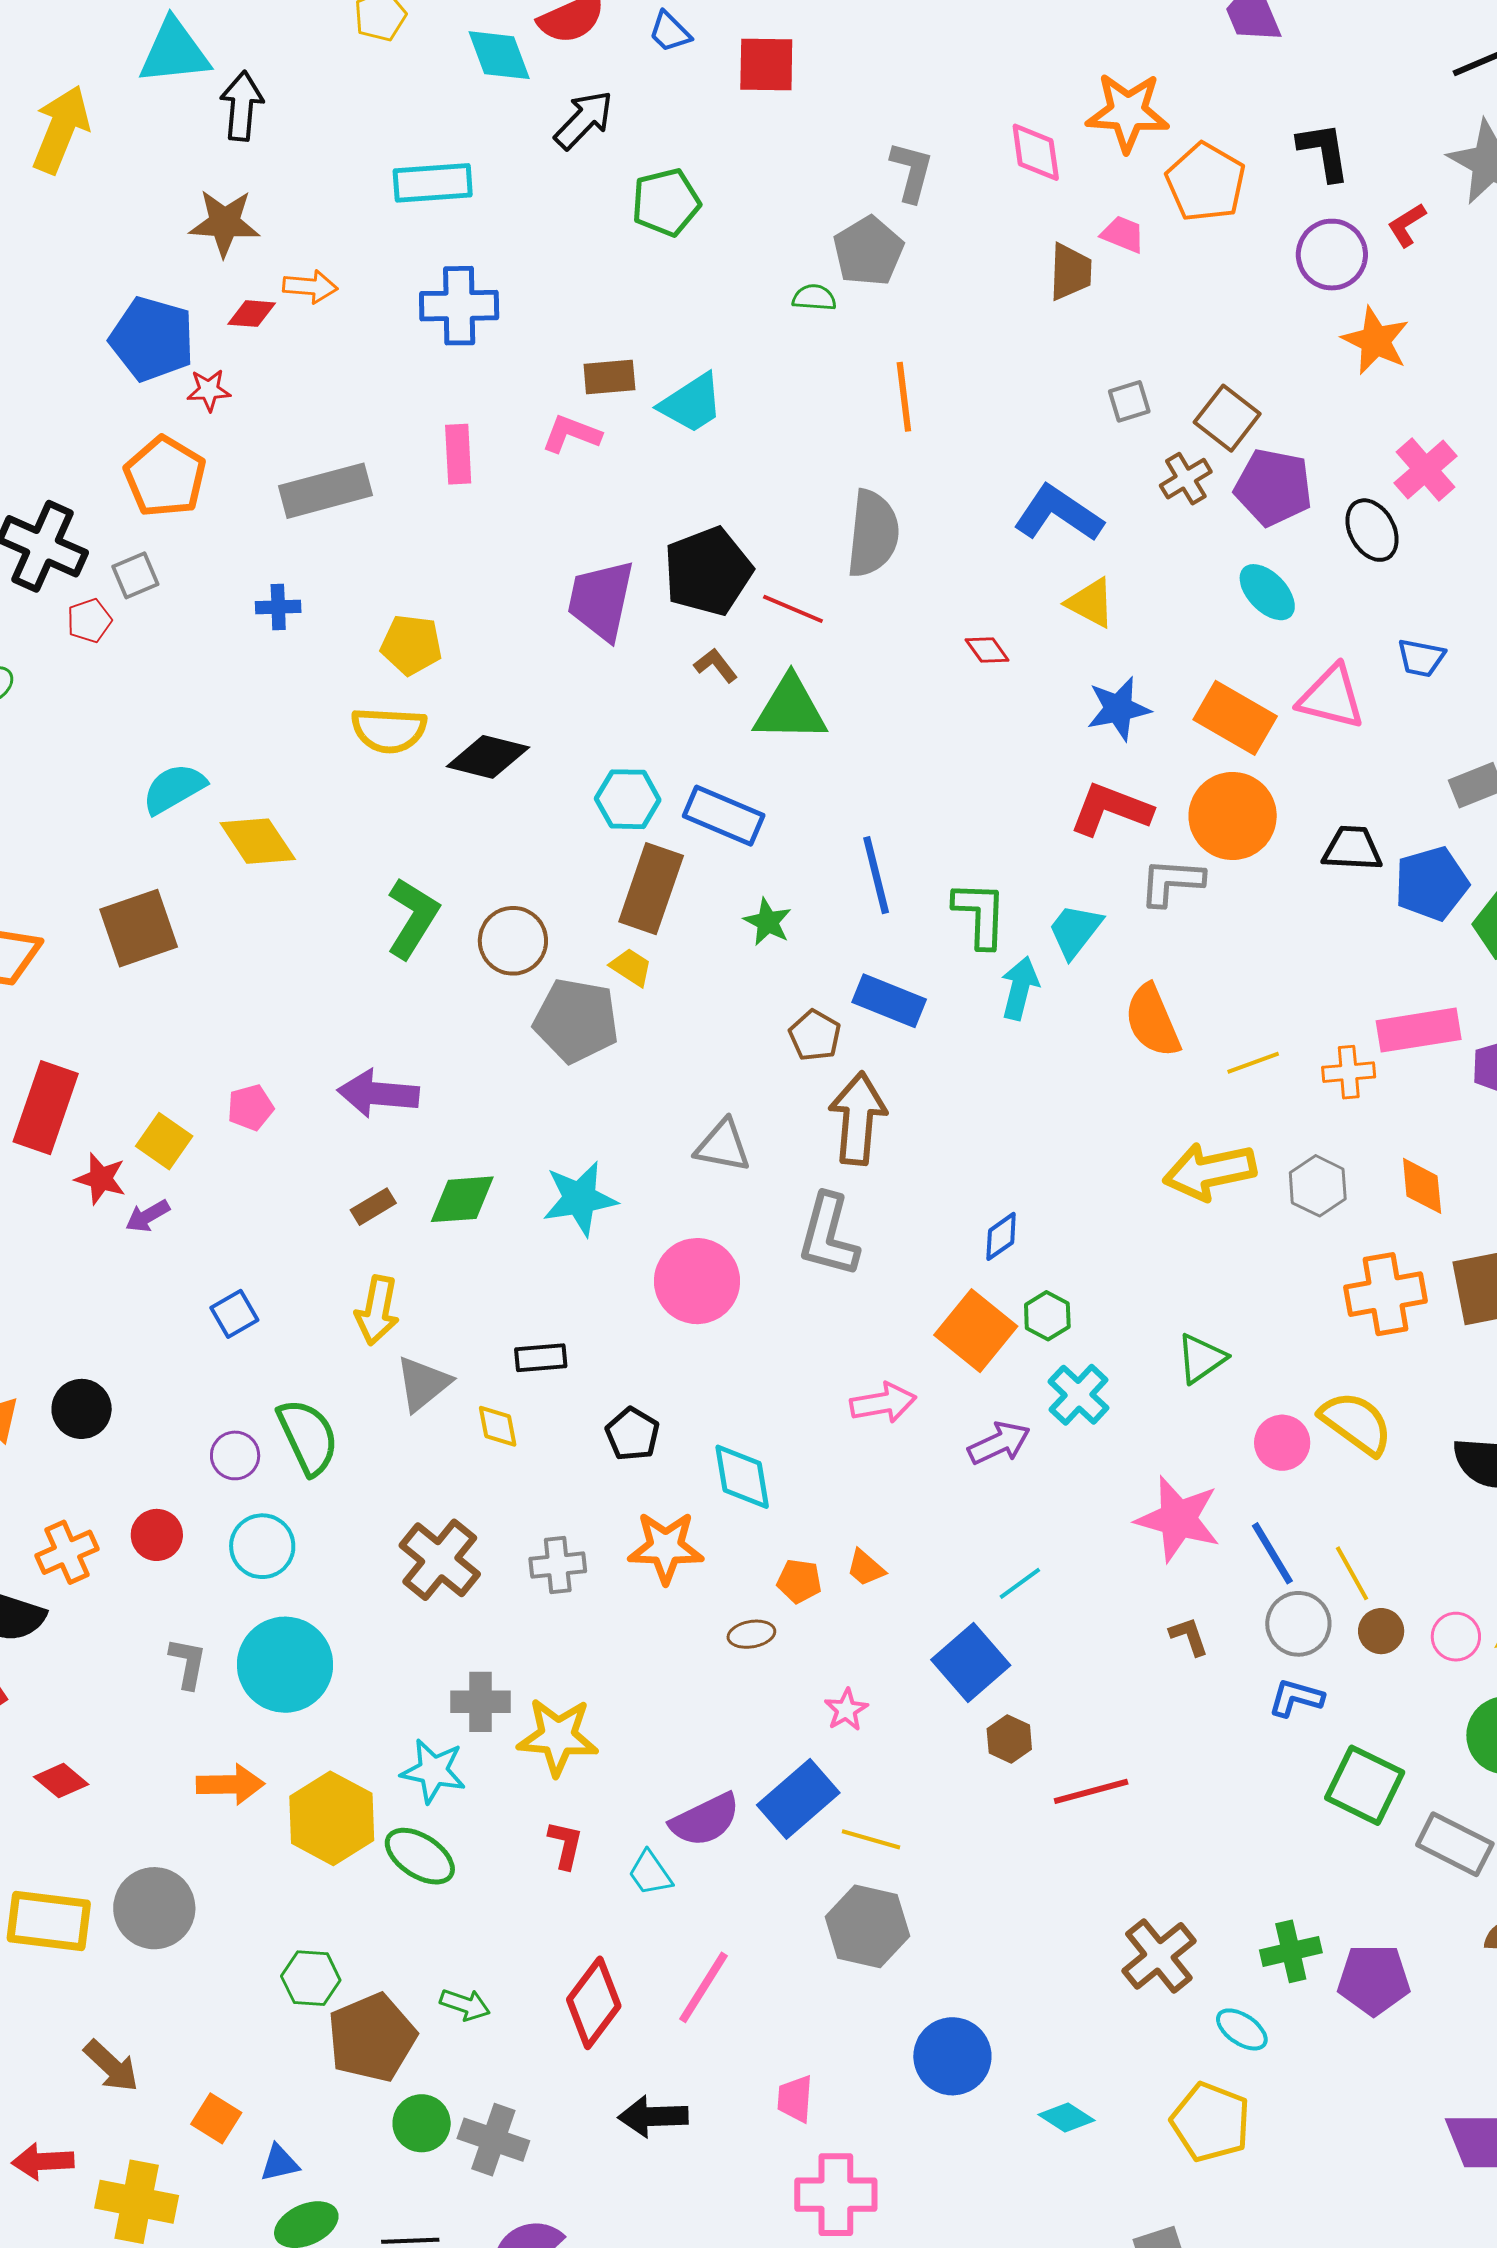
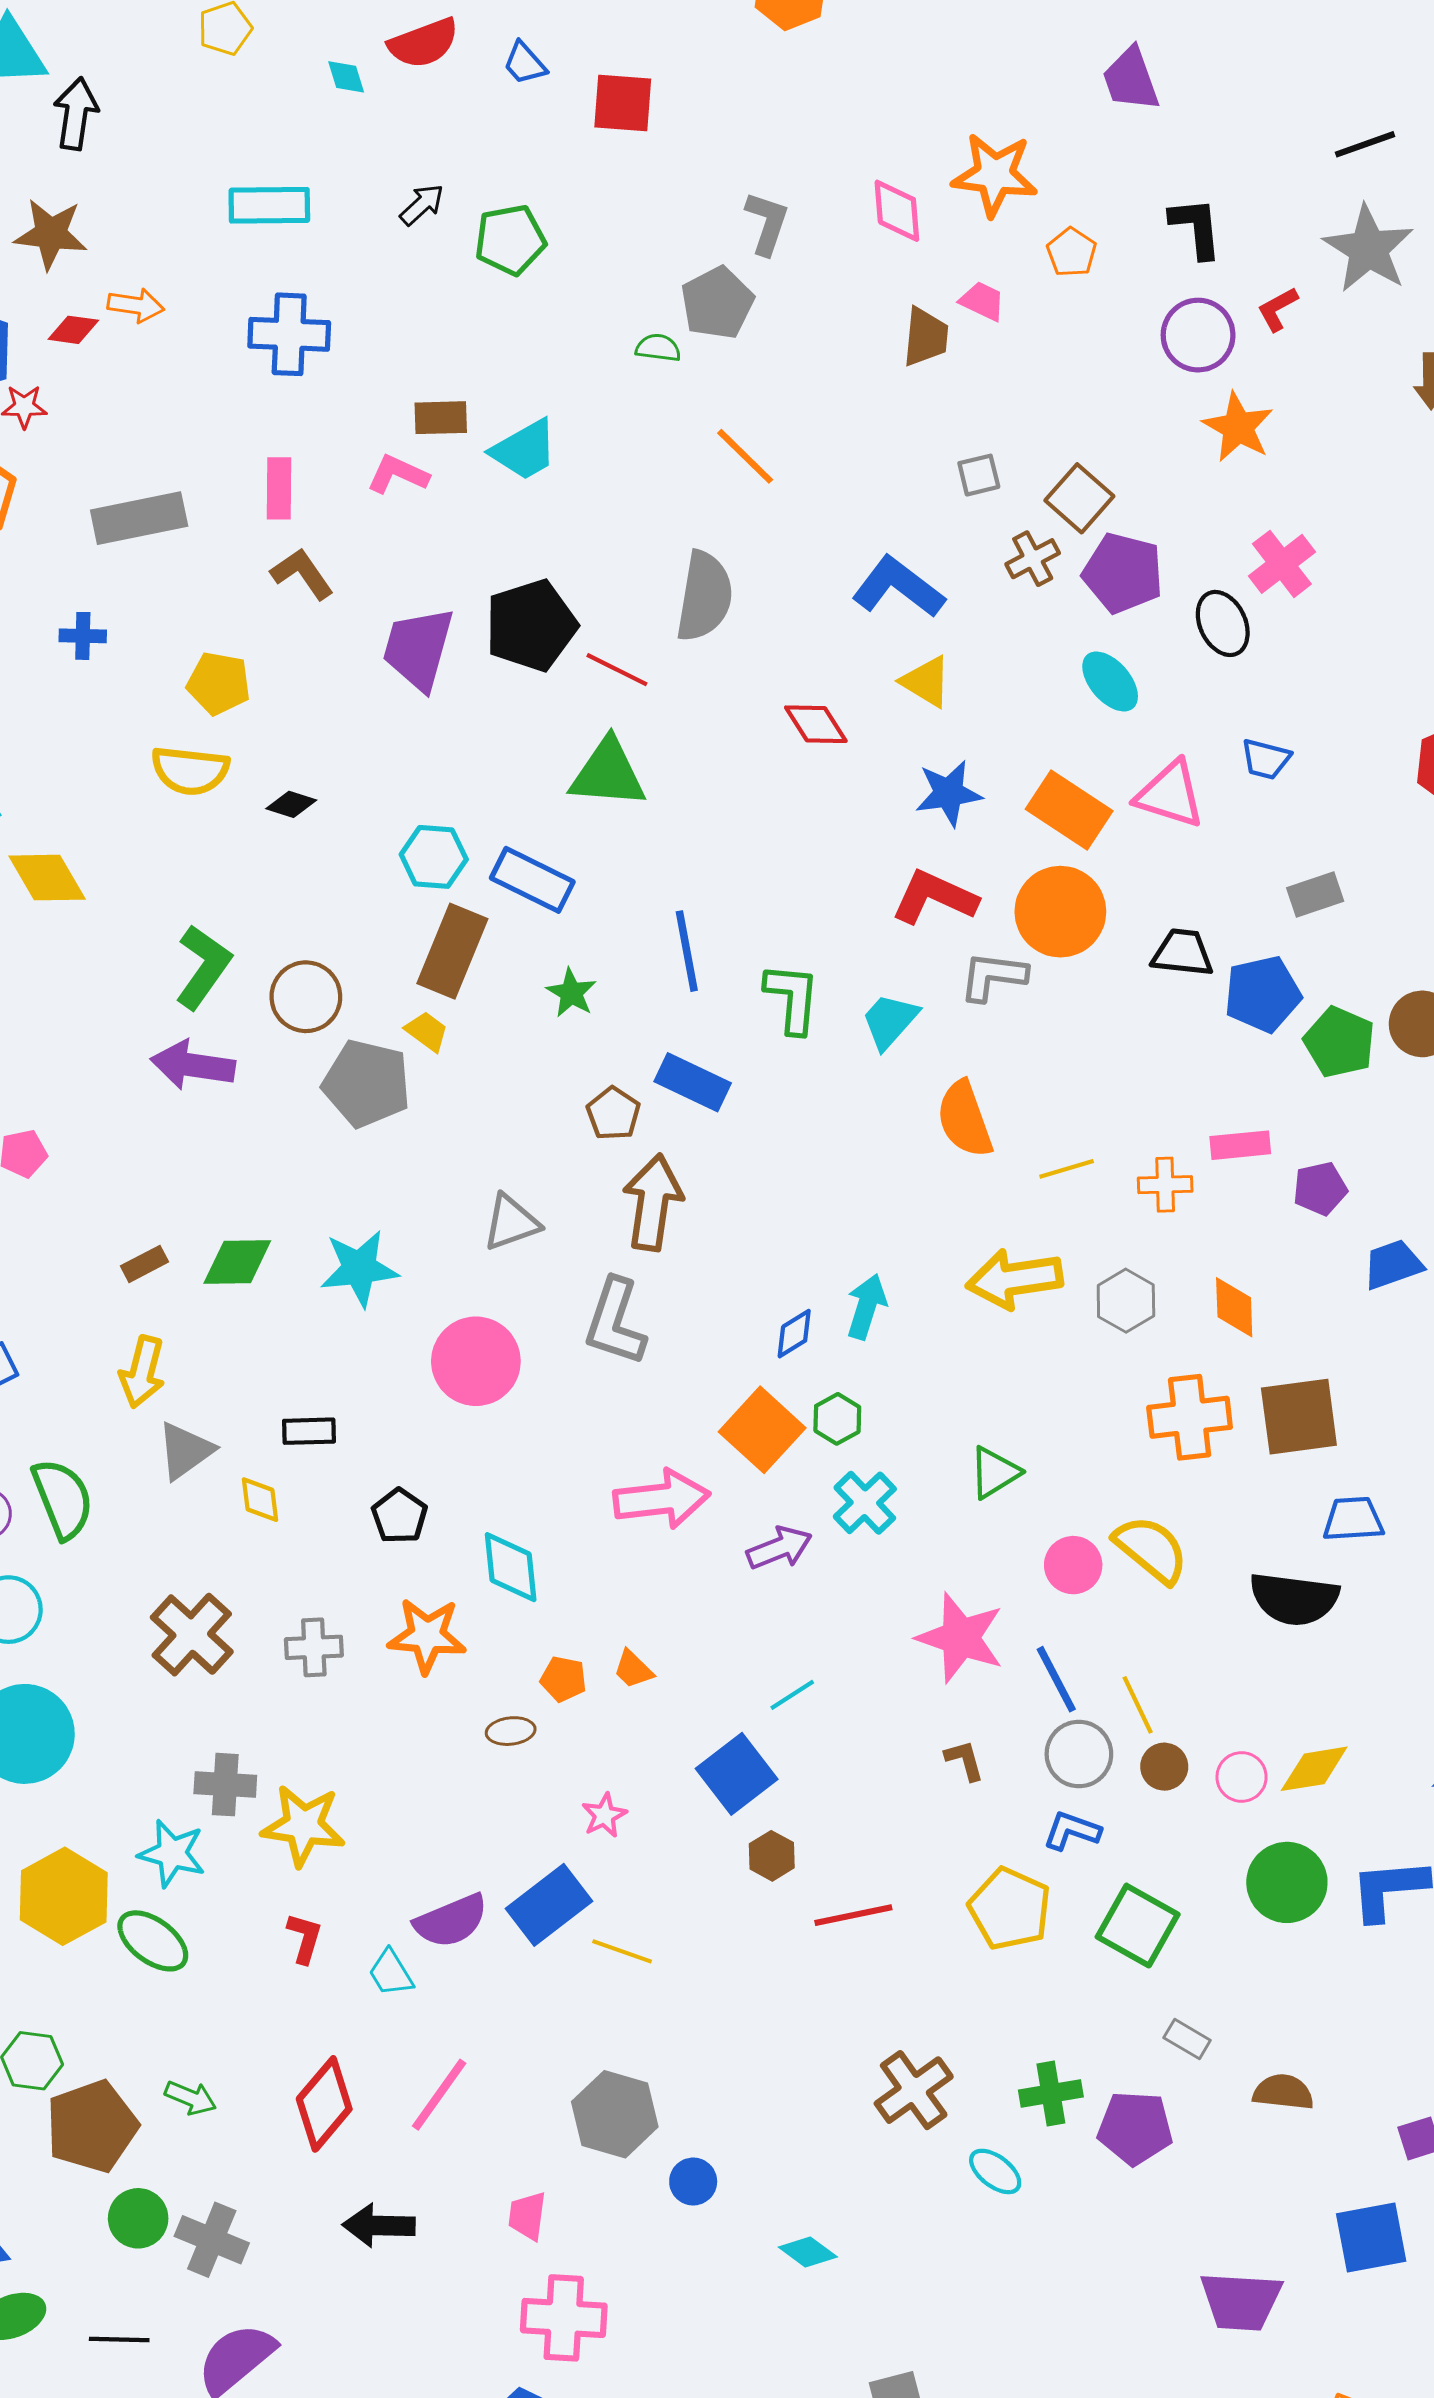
cyan diamond: (499, 55) -> (346, 77), size x0.6
black arrow: (584, 120) -> (422, 205), moved, size x0.7
orange pentagon: (1206, 182) -> (1072, 252), size x0.6
orange line: (904, 397) -> (745, 456), turned -42
red diamond: (987, 650) -> (816, 724), size x1.4
brown L-shape: (716, 665) -> (302, 574), moved, size x1.4
black diamond: (488, 757) -> (291, 804), size x0.6
cyan arrow: (1020, 988) -> (867, 1307), moved
pink rectangle: (1419, 1030) -> (1240, 1145), size x0.7
purple arrow: (378, 1094) -> (193, 1065), moved
gray triangle: (723, 1146) -> (511, 1222), turned -34
pink arrow: (883, 1403) -> (662, 1499), size x1.4
gray rectangle: (1455, 1844) -> (1187, 2039), moved, size x0.6
gray hexagon: (867, 1926) -> (615, 2114), moved
blue circle: (952, 2056) -> (693, 2182), size x0.6
yellow pentagon: (1211, 2122) -> (1010, 1909), moved

